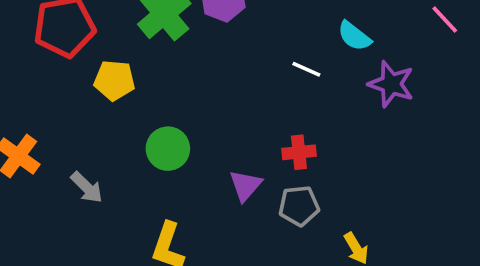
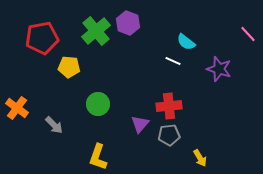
cyan semicircle: (354, 36) -> (186, 42), moved
red cross: (299, 152) -> (169, 106), size x1.4

